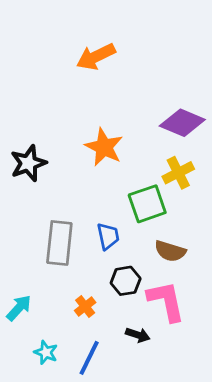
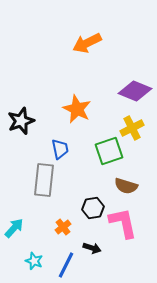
orange arrow: (96, 57) -> (87, 43), moved
blue trapezoid: (108, 236) -> (60, 149), moved
black arrow: (138, 335) -> (92, 248), moved

